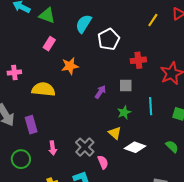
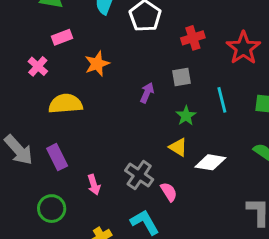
pink rectangle: (49, 44) -> (62, 37), turned 48
pink cross: (14, 72) -> (38, 66), moved, turned -32

